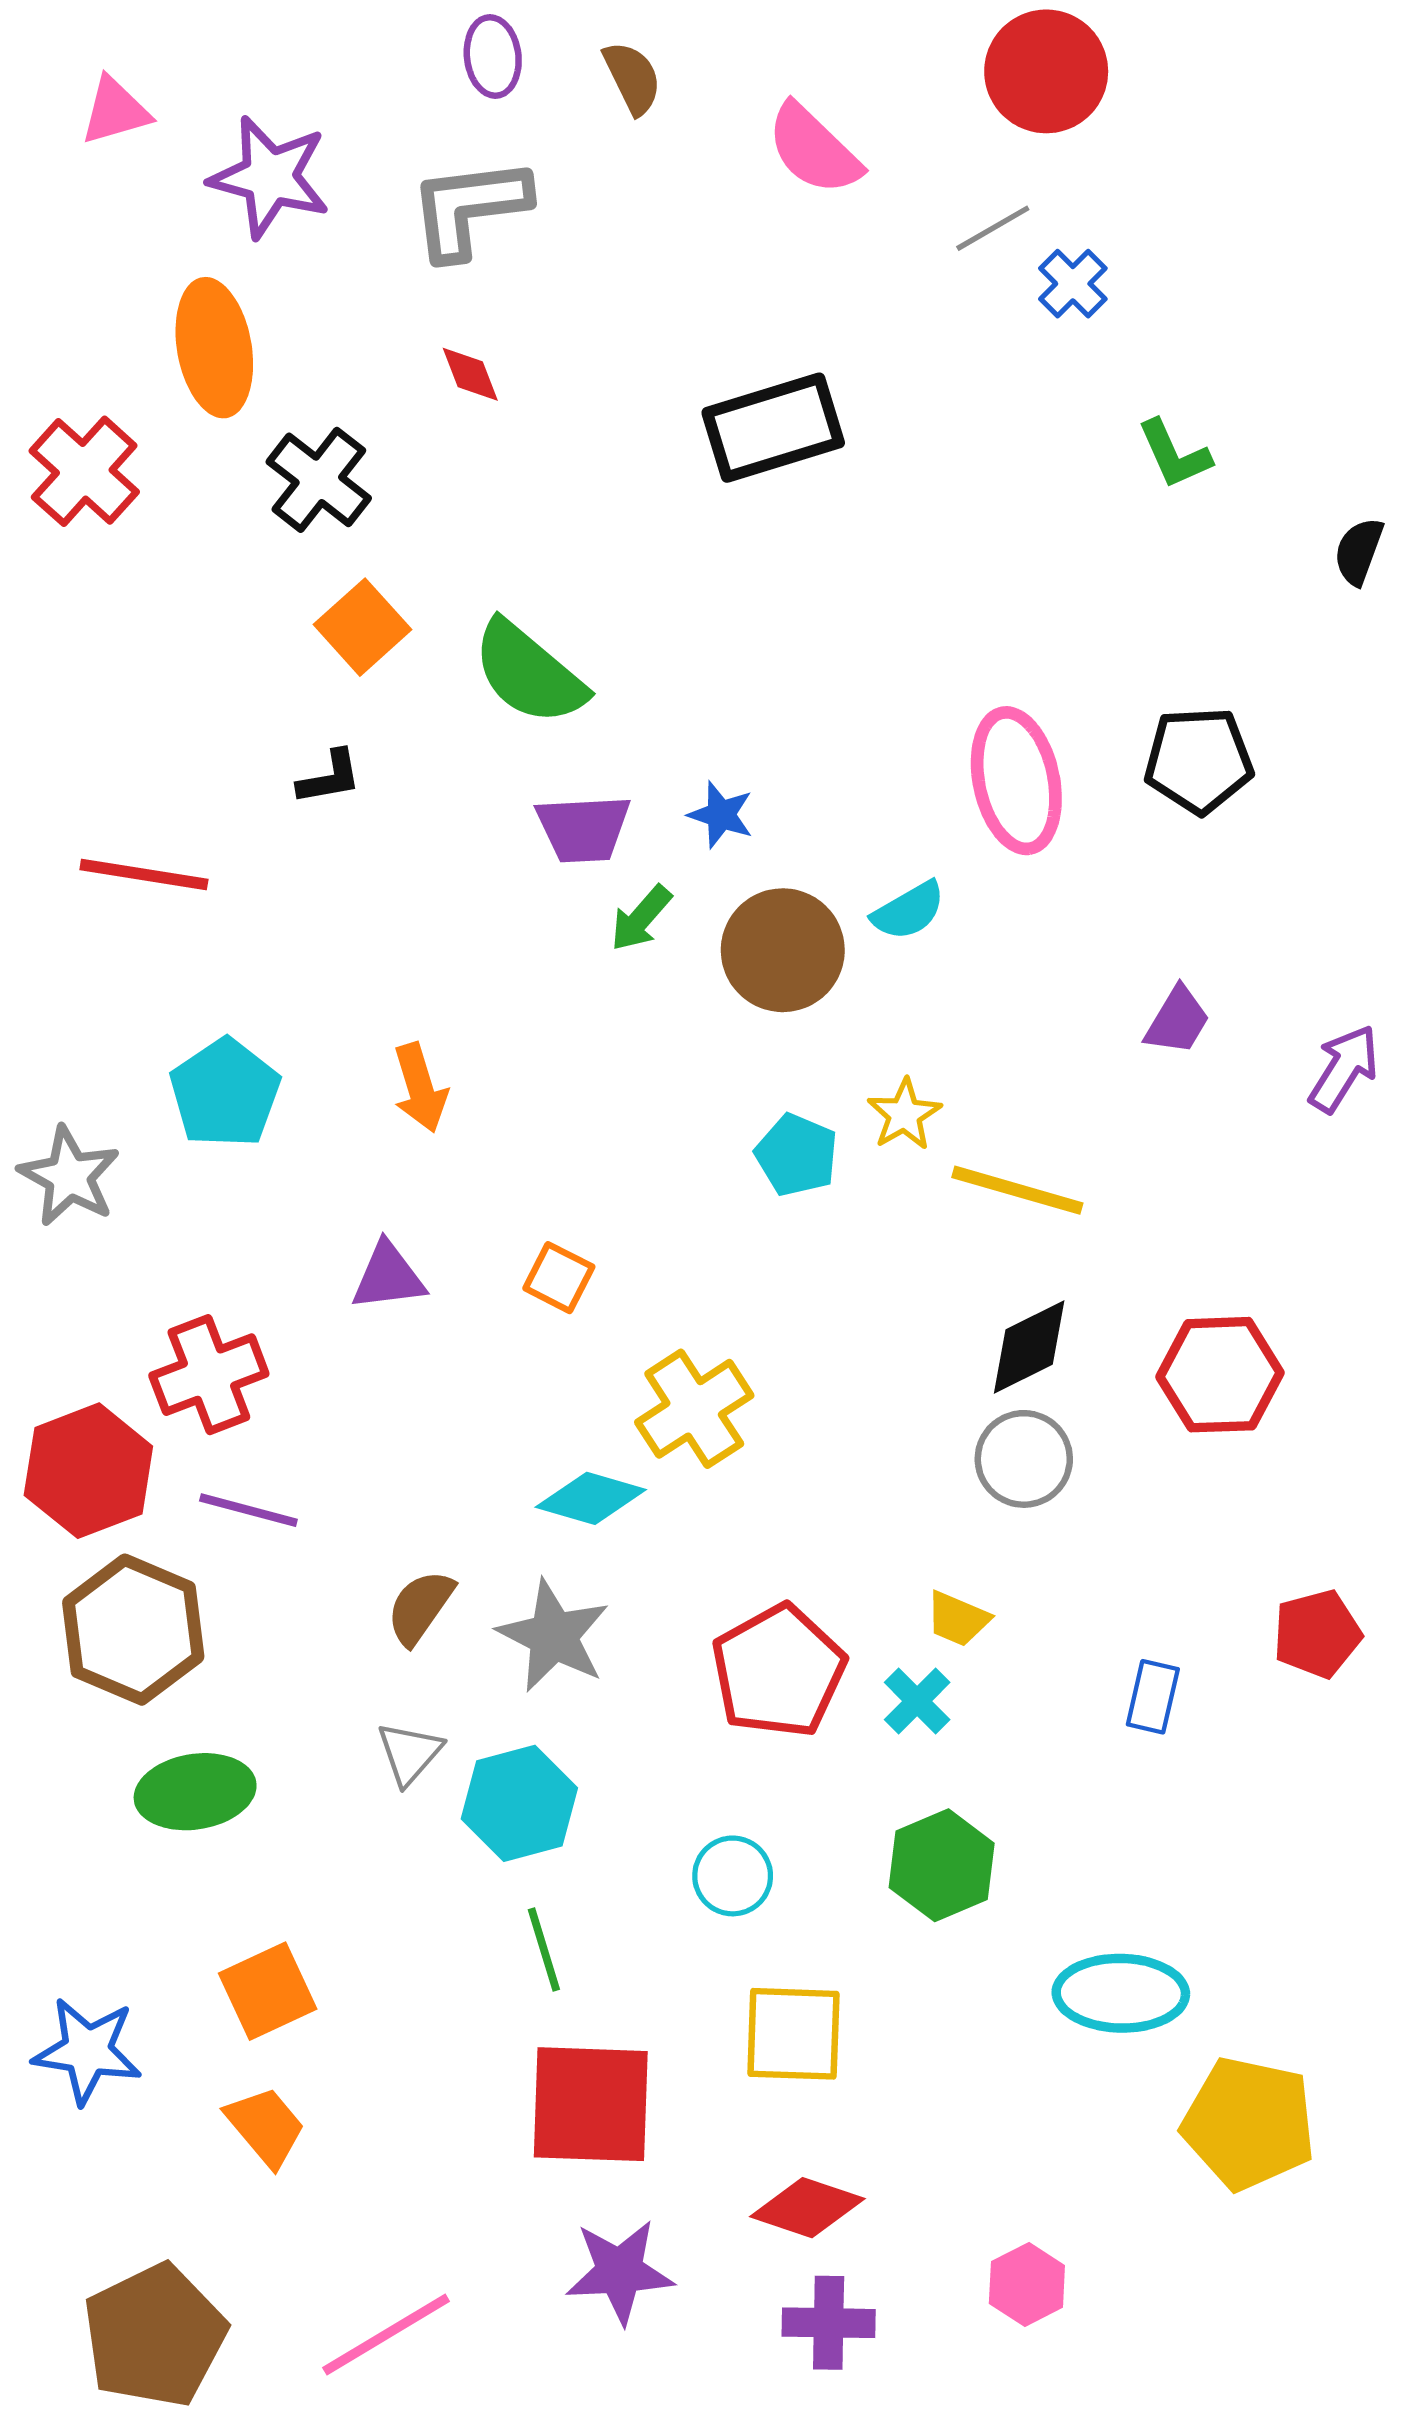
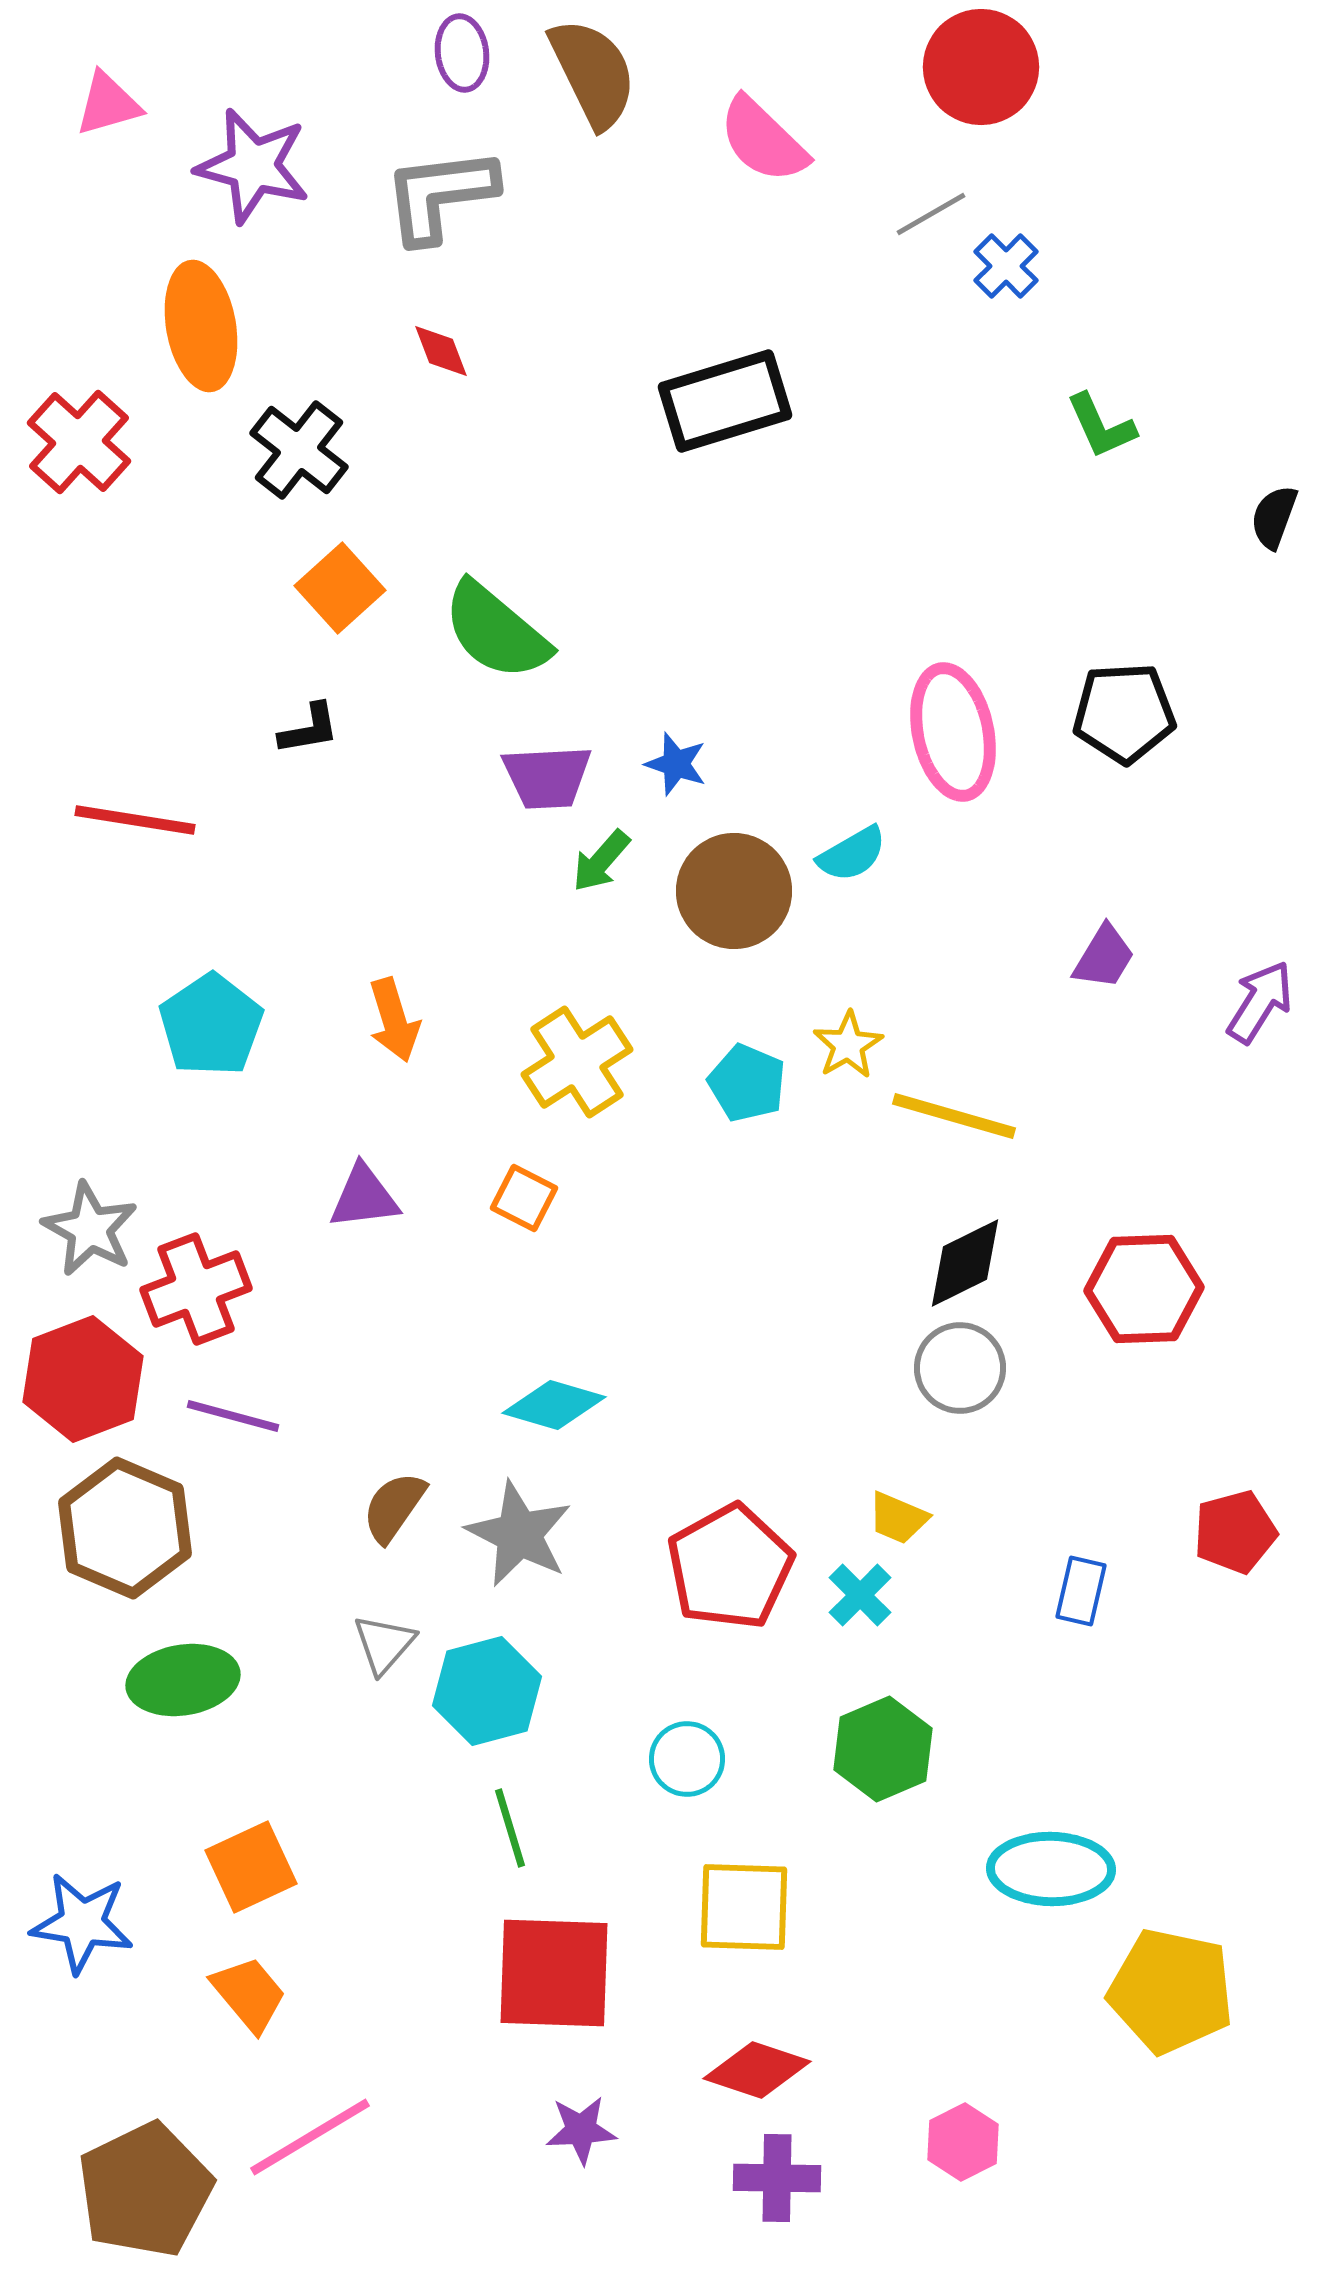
brown semicircle: (632, 78) -> (593, 73), size x1.6
gray star: (69, 1176) -> (90, 1229), moved
yellow cross: (694, 1409) -> (577, 1062), moved
purple star: (620, 2272) -> (581, 2130), size x0.7
pink line: (386, 2335) -> (310, 2137), moved

